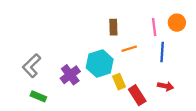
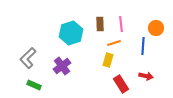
orange circle: (177, 23) -> (156, 28), moved
pink line: (154, 27) -> (121, 24), moved
cyan hexagon: (100, 63) -> (71, 33), moved
yellow rectangle: (119, 82) -> (108, 60), moved, turned 40

